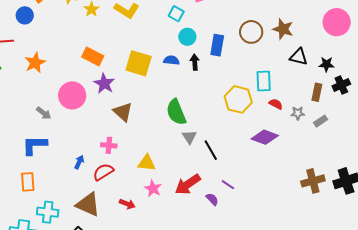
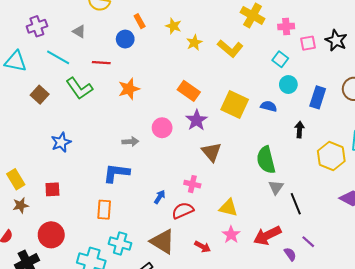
black arrow: (195, 62) -> (300, 130), moved
pink circle: (72, 95) -> (162, 128), size x0.7
gray arrow: (44, 113) -> (130, 142), turned -49

